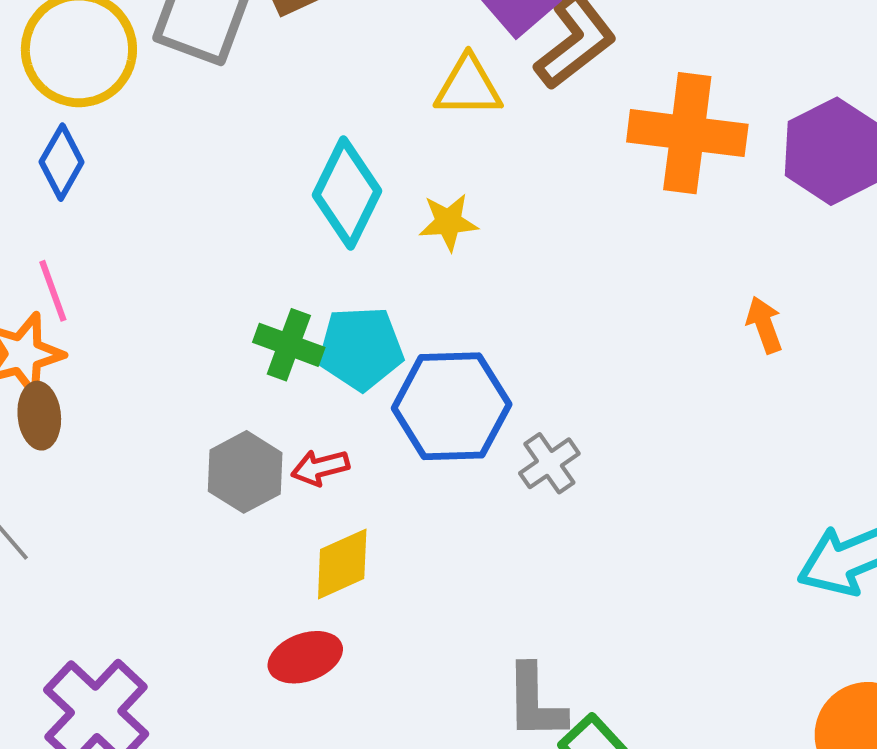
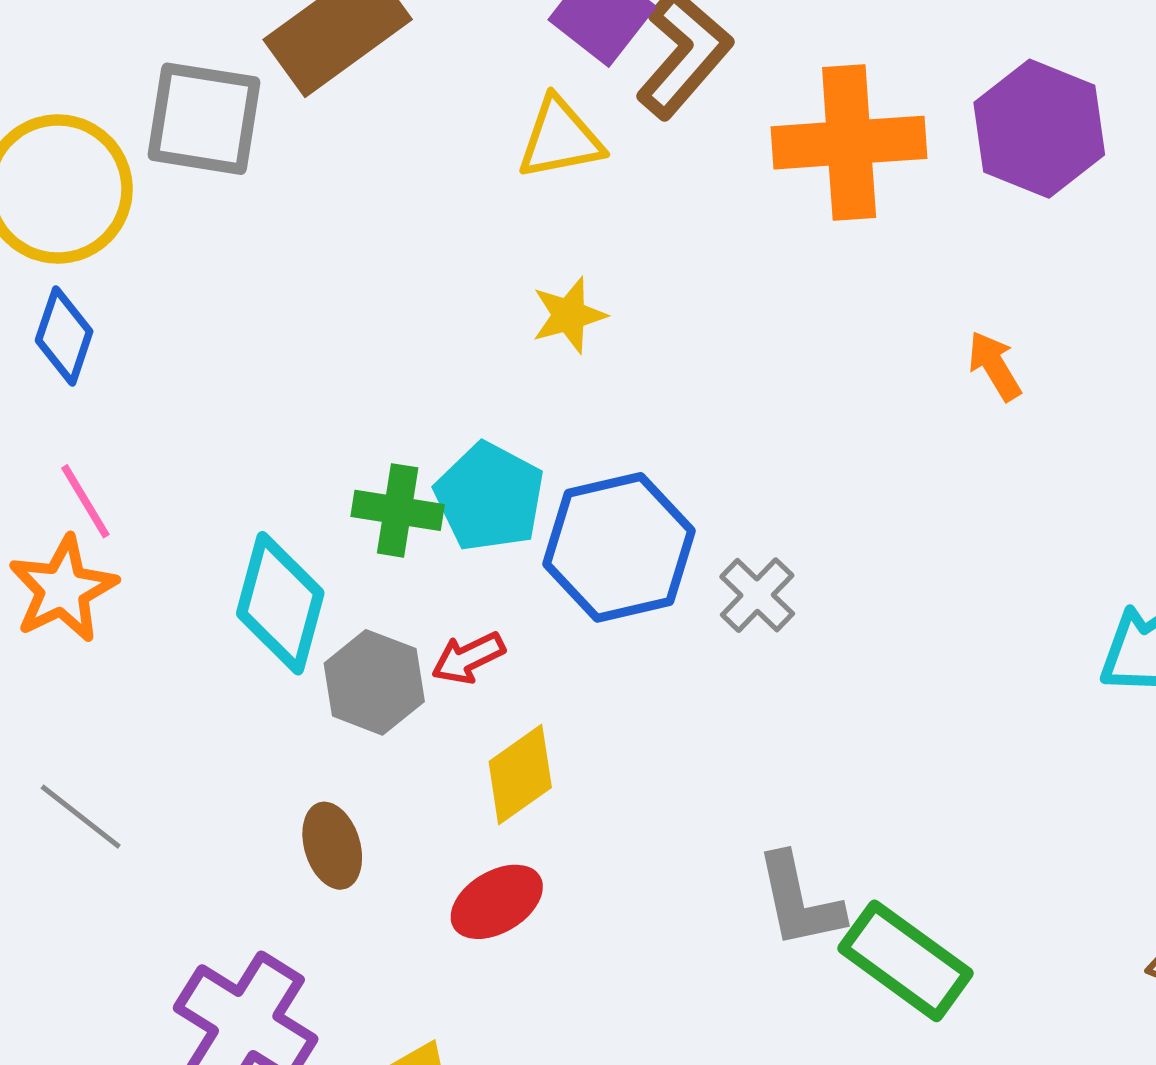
cyan diamond: (347, 193) -> (280, 603), moved
cyan pentagon: (361, 348) -> (490, 497), turned -30
brown ellipse: (39, 416) -> (332, 846), moved

